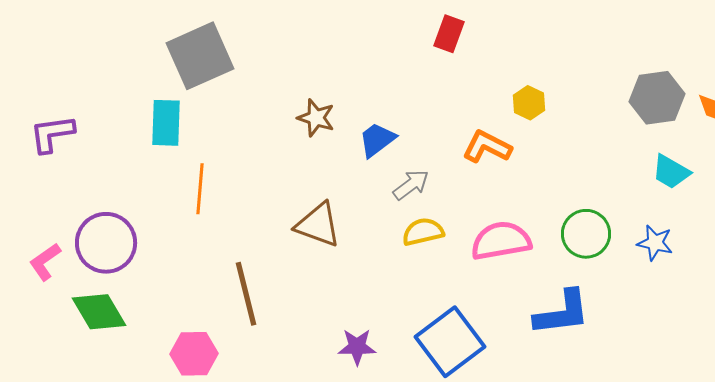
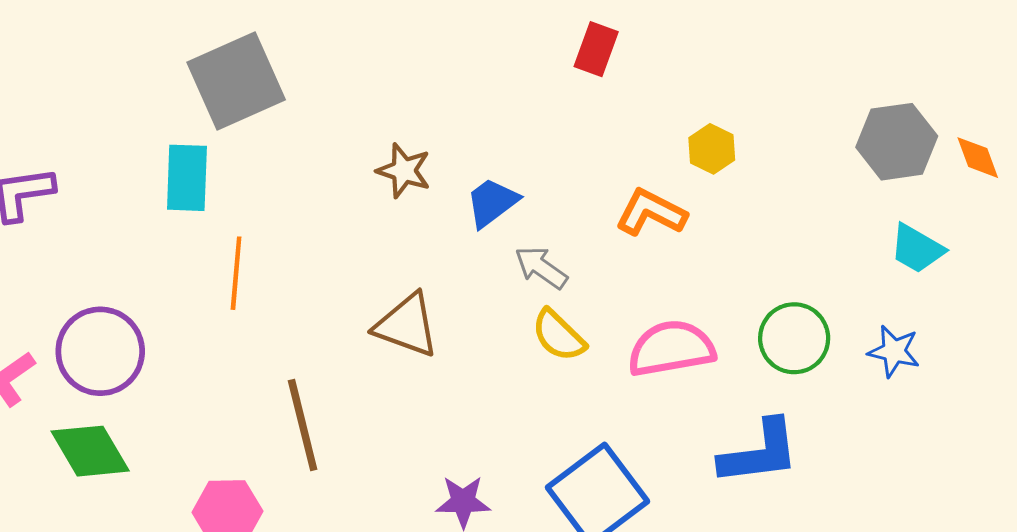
gray arrow: (411, 185) -> (541, 267), turned -108
yellow semicircle: (423, 232) -> (558, 335), turned -123

